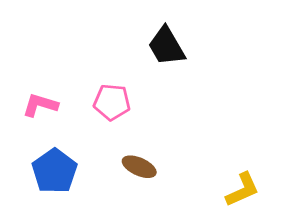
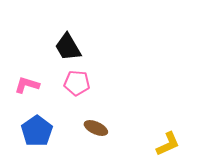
black trapezoid: (166, 46) -> (68, 47), moved

